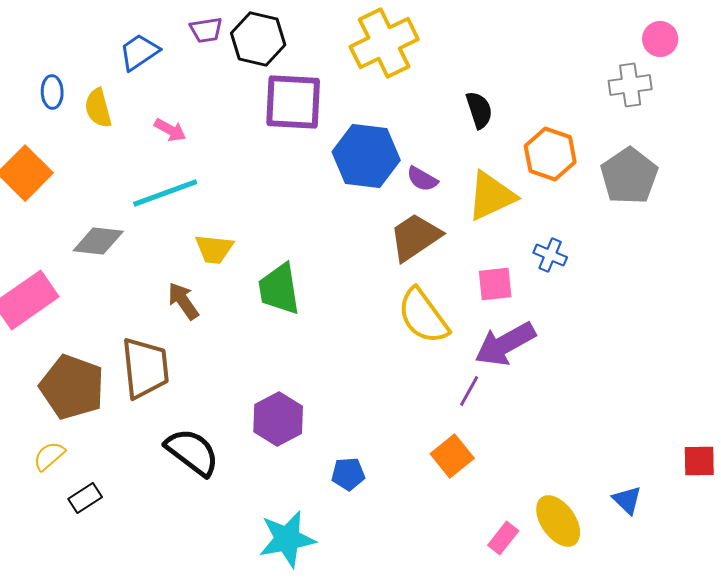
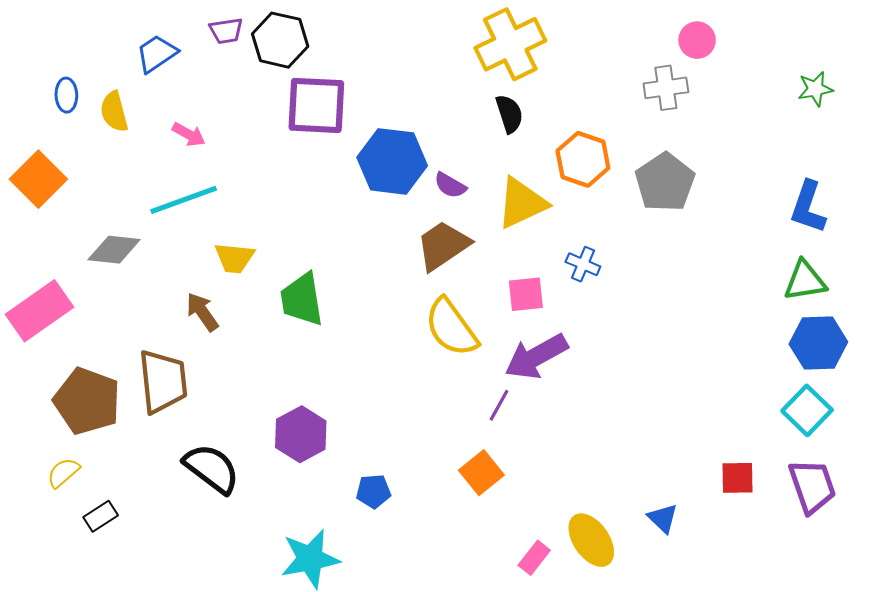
yellow cross: (384, 43) -> (510, 44), moved

